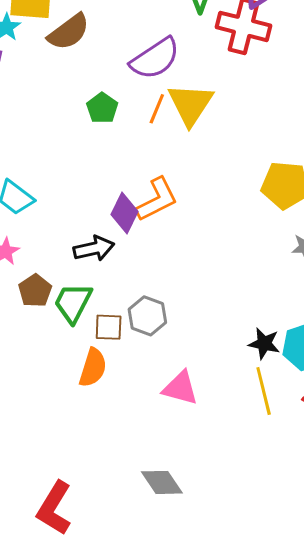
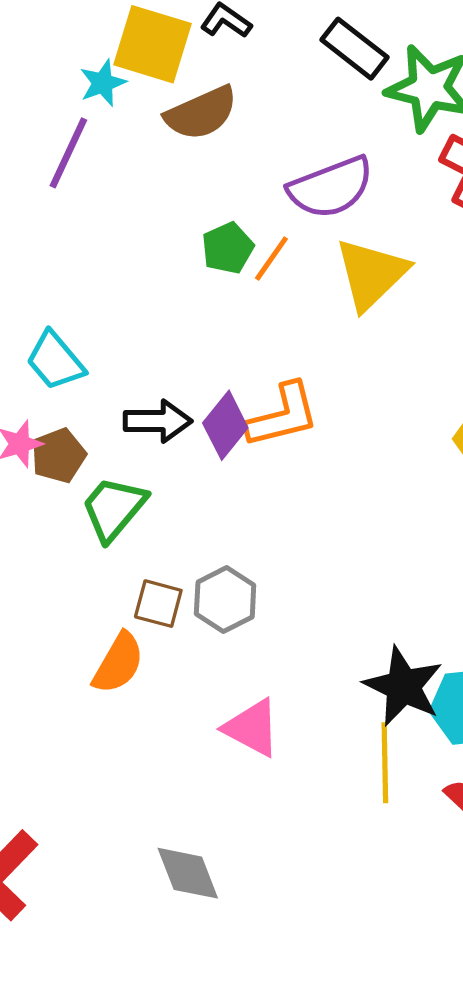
orange line: (157, 109) -> (271, 259), moved
black arrow: (94, 248) -> (158, 421), moved
brown pentagon: (35, 291) -> (59, 456), moved
green trapezoid: (73, 303) -> (114, 508), moved
black star: (264, 343) -> (403, 686), size x1.5

